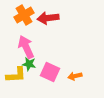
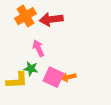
pink arrow: (26, 47) -> (38, 48), moved, size x0.7
orange arrow: (75, 76) -> (68, 77), moved

